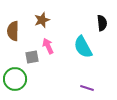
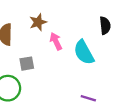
pink arrow: (48, 46) -> (56, 41), moved

